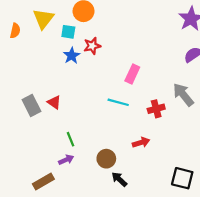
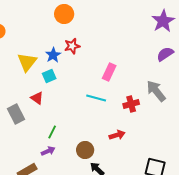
yellow triangle: (43, 19) -> (27, 62), moved
cyan square: (68, 32) -> (49, 76), moved, turned -32
gray rectangle: (31, 106) -> (16, 114), moved
green line: (70, 139) -> (52, 132), turned 48

